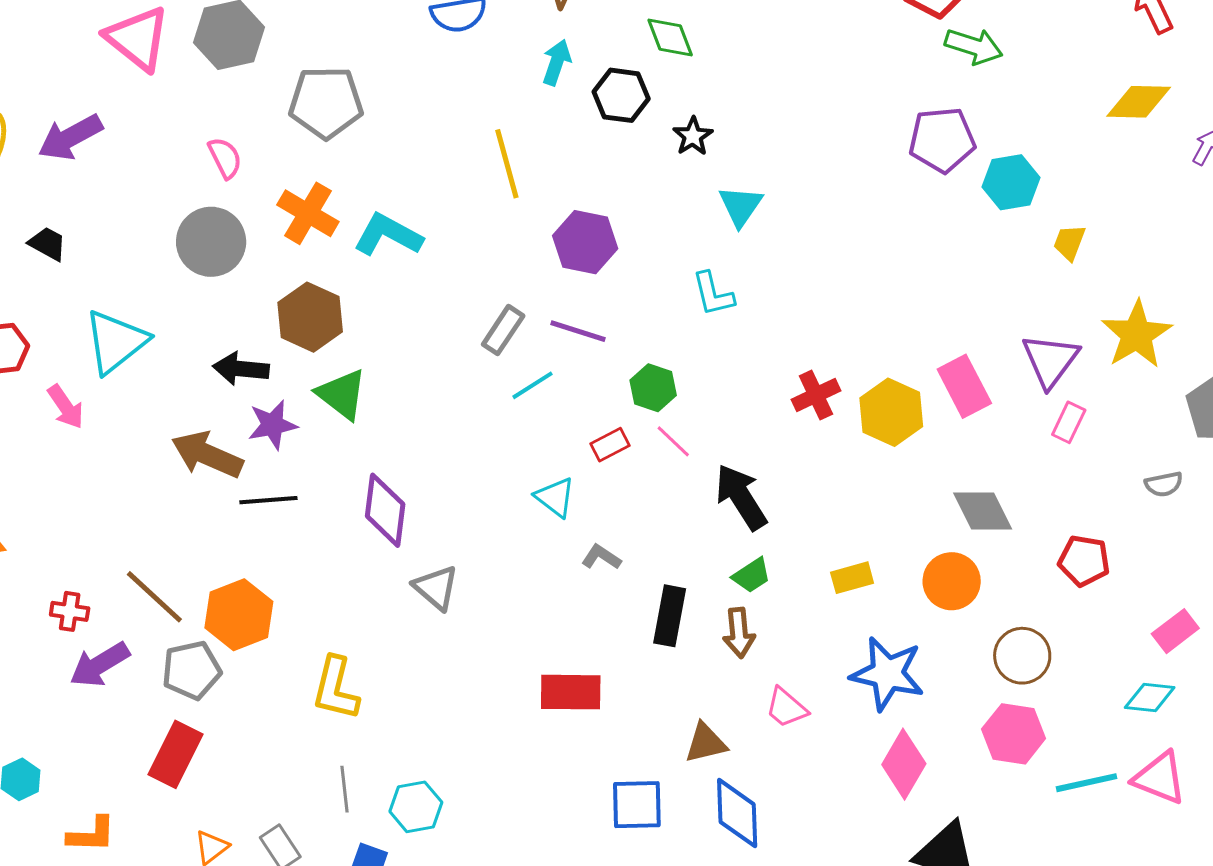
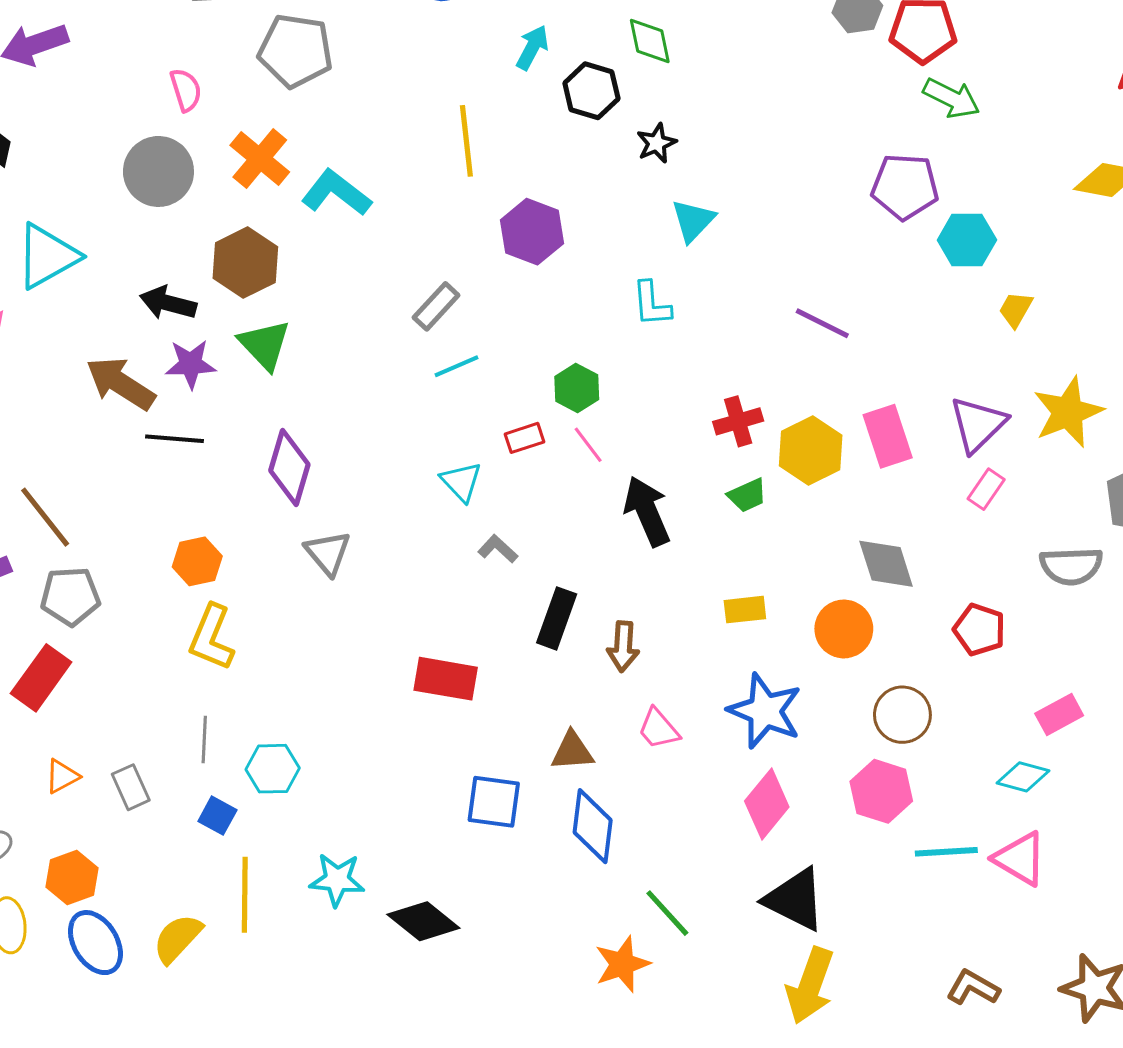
purple line: (578, 331) -> (822, 323), moved
gray semicircle: (1164, 484) -> (1071, 566), size x1.6
green trapezoid: (752, 575) -> (747, 495), moved
orange hexagon: (239, 615) -> (197, 561), moved, size x0.7

